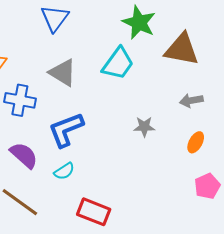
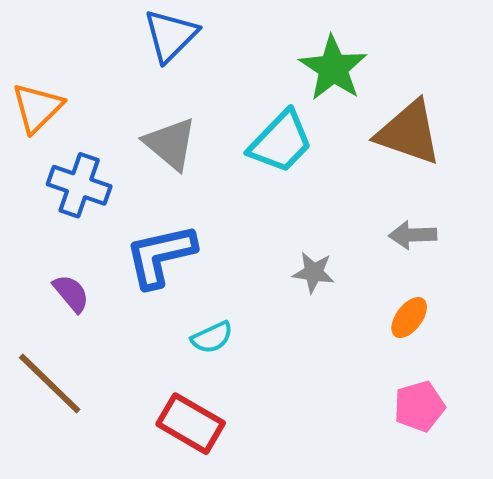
purple semicircle: (24, 155) -> (71, 293), size x0.7
cyan semicircle: (64, 171) -> (212, 337), moved

